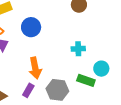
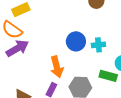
blue circle: (31, 27) -> (76, 41), moved

